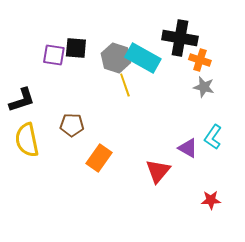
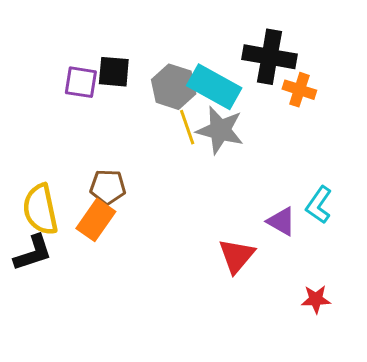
gray star: (204, 87) -> (220, 130), moved, size x1.5
black L-shape: (22, 100) -> (33, 253), moved
orange rectangle: (99, 158) -> (96, 220), moved

